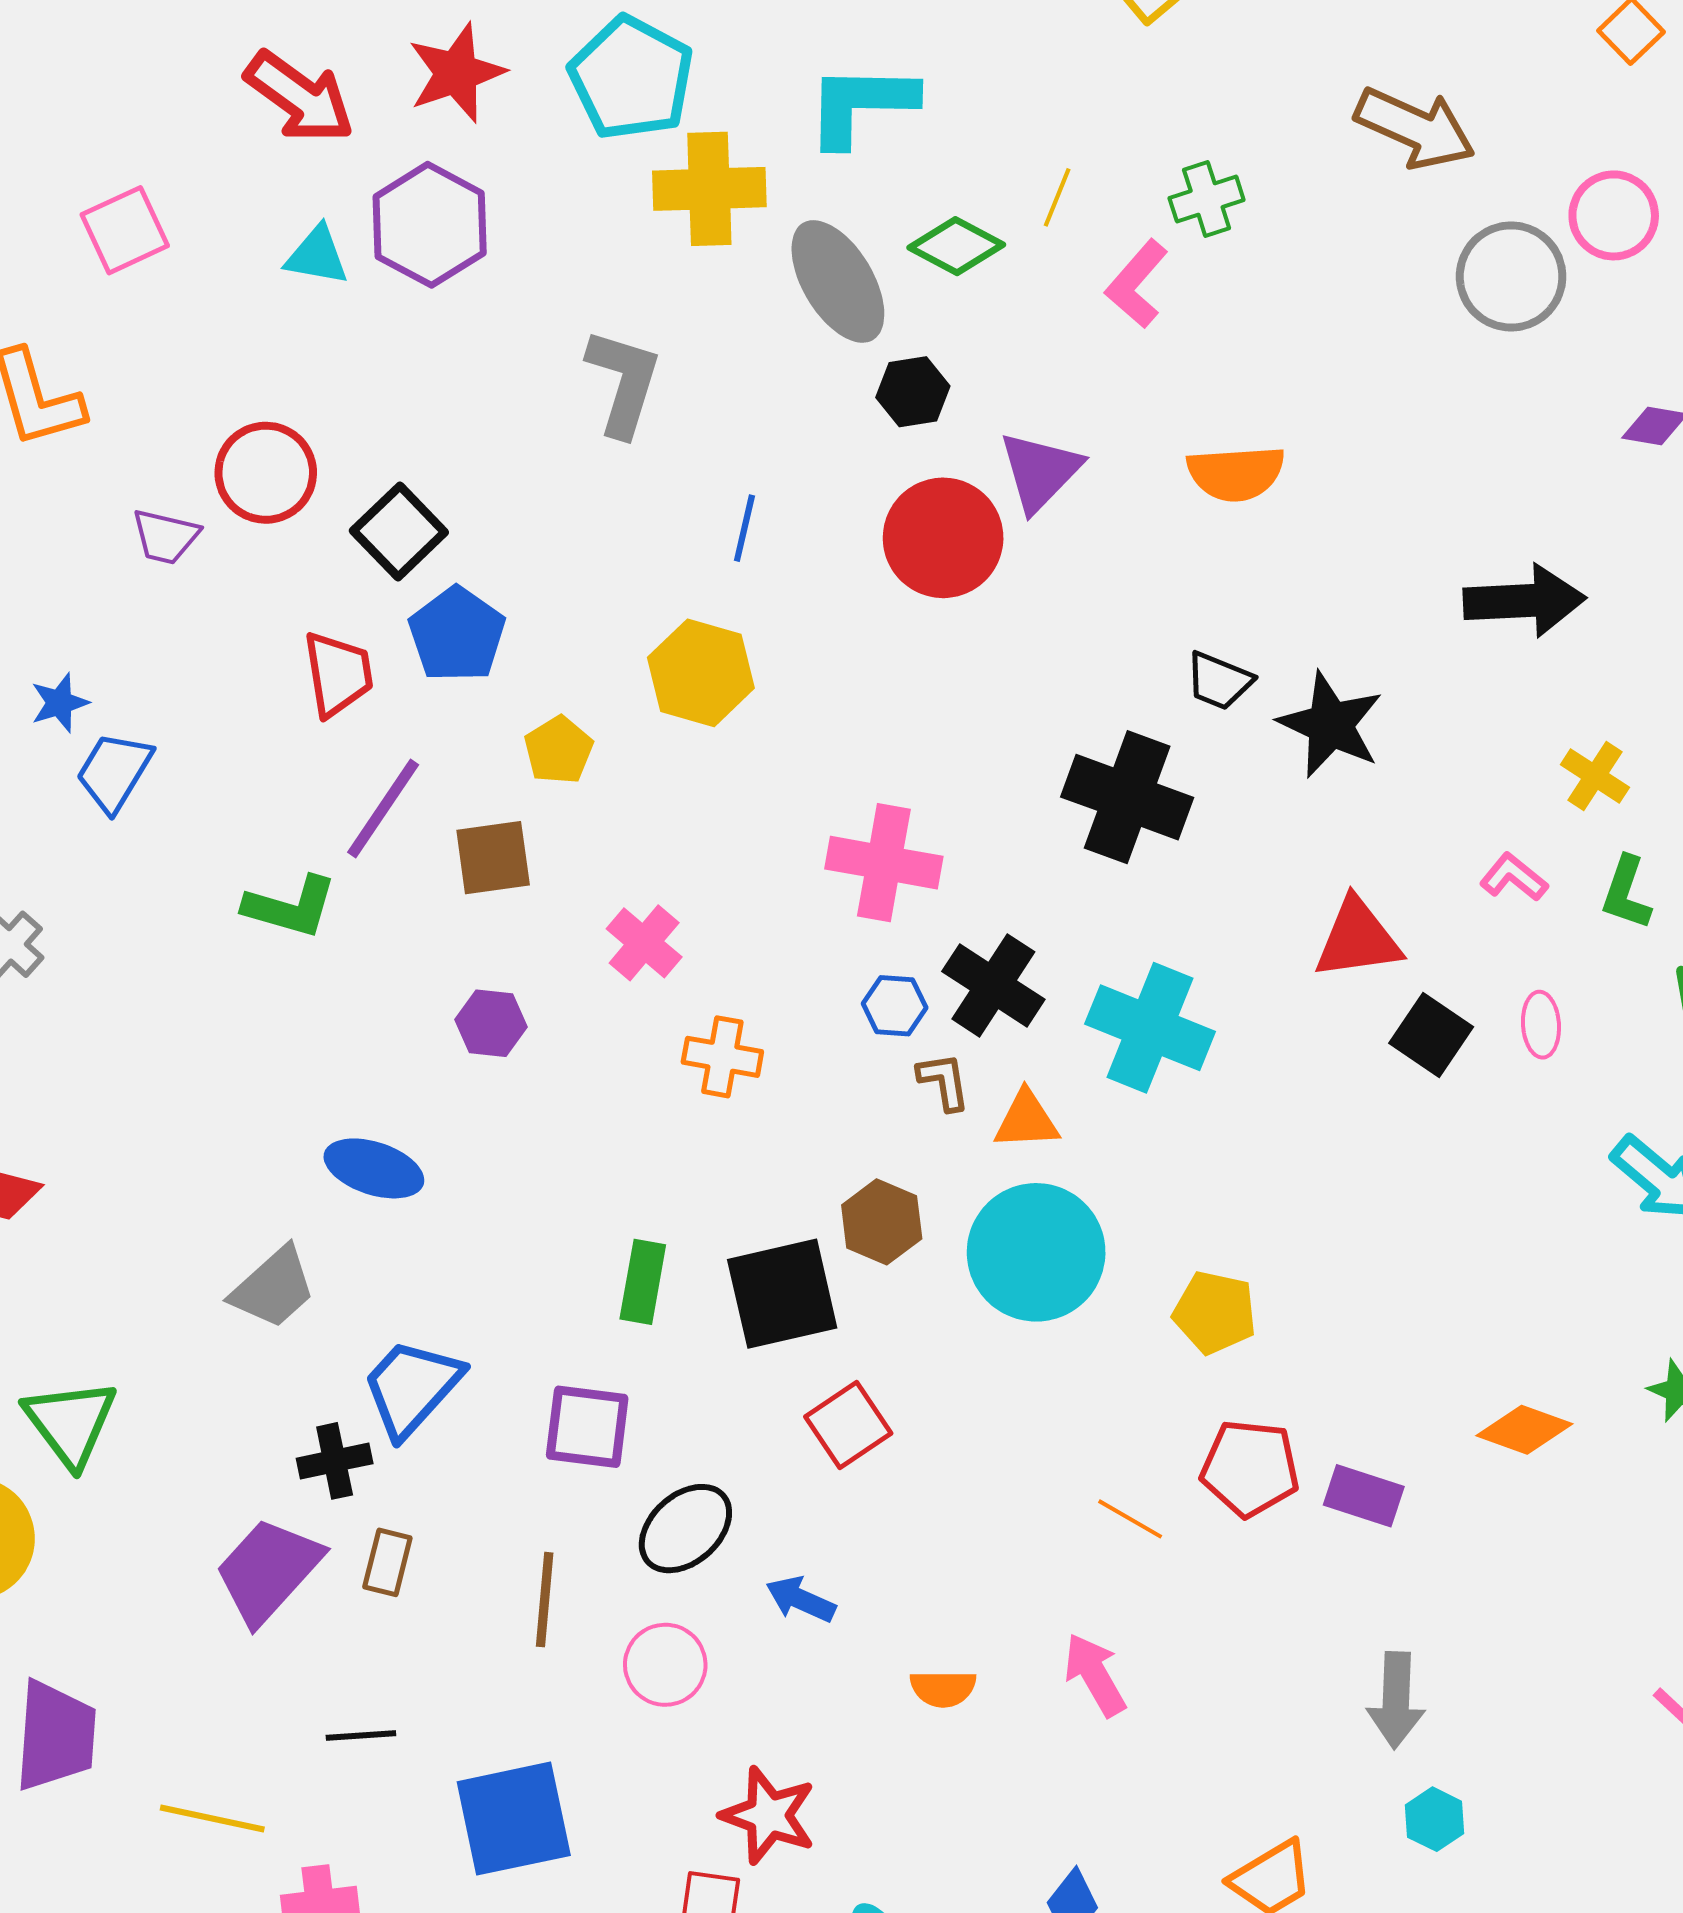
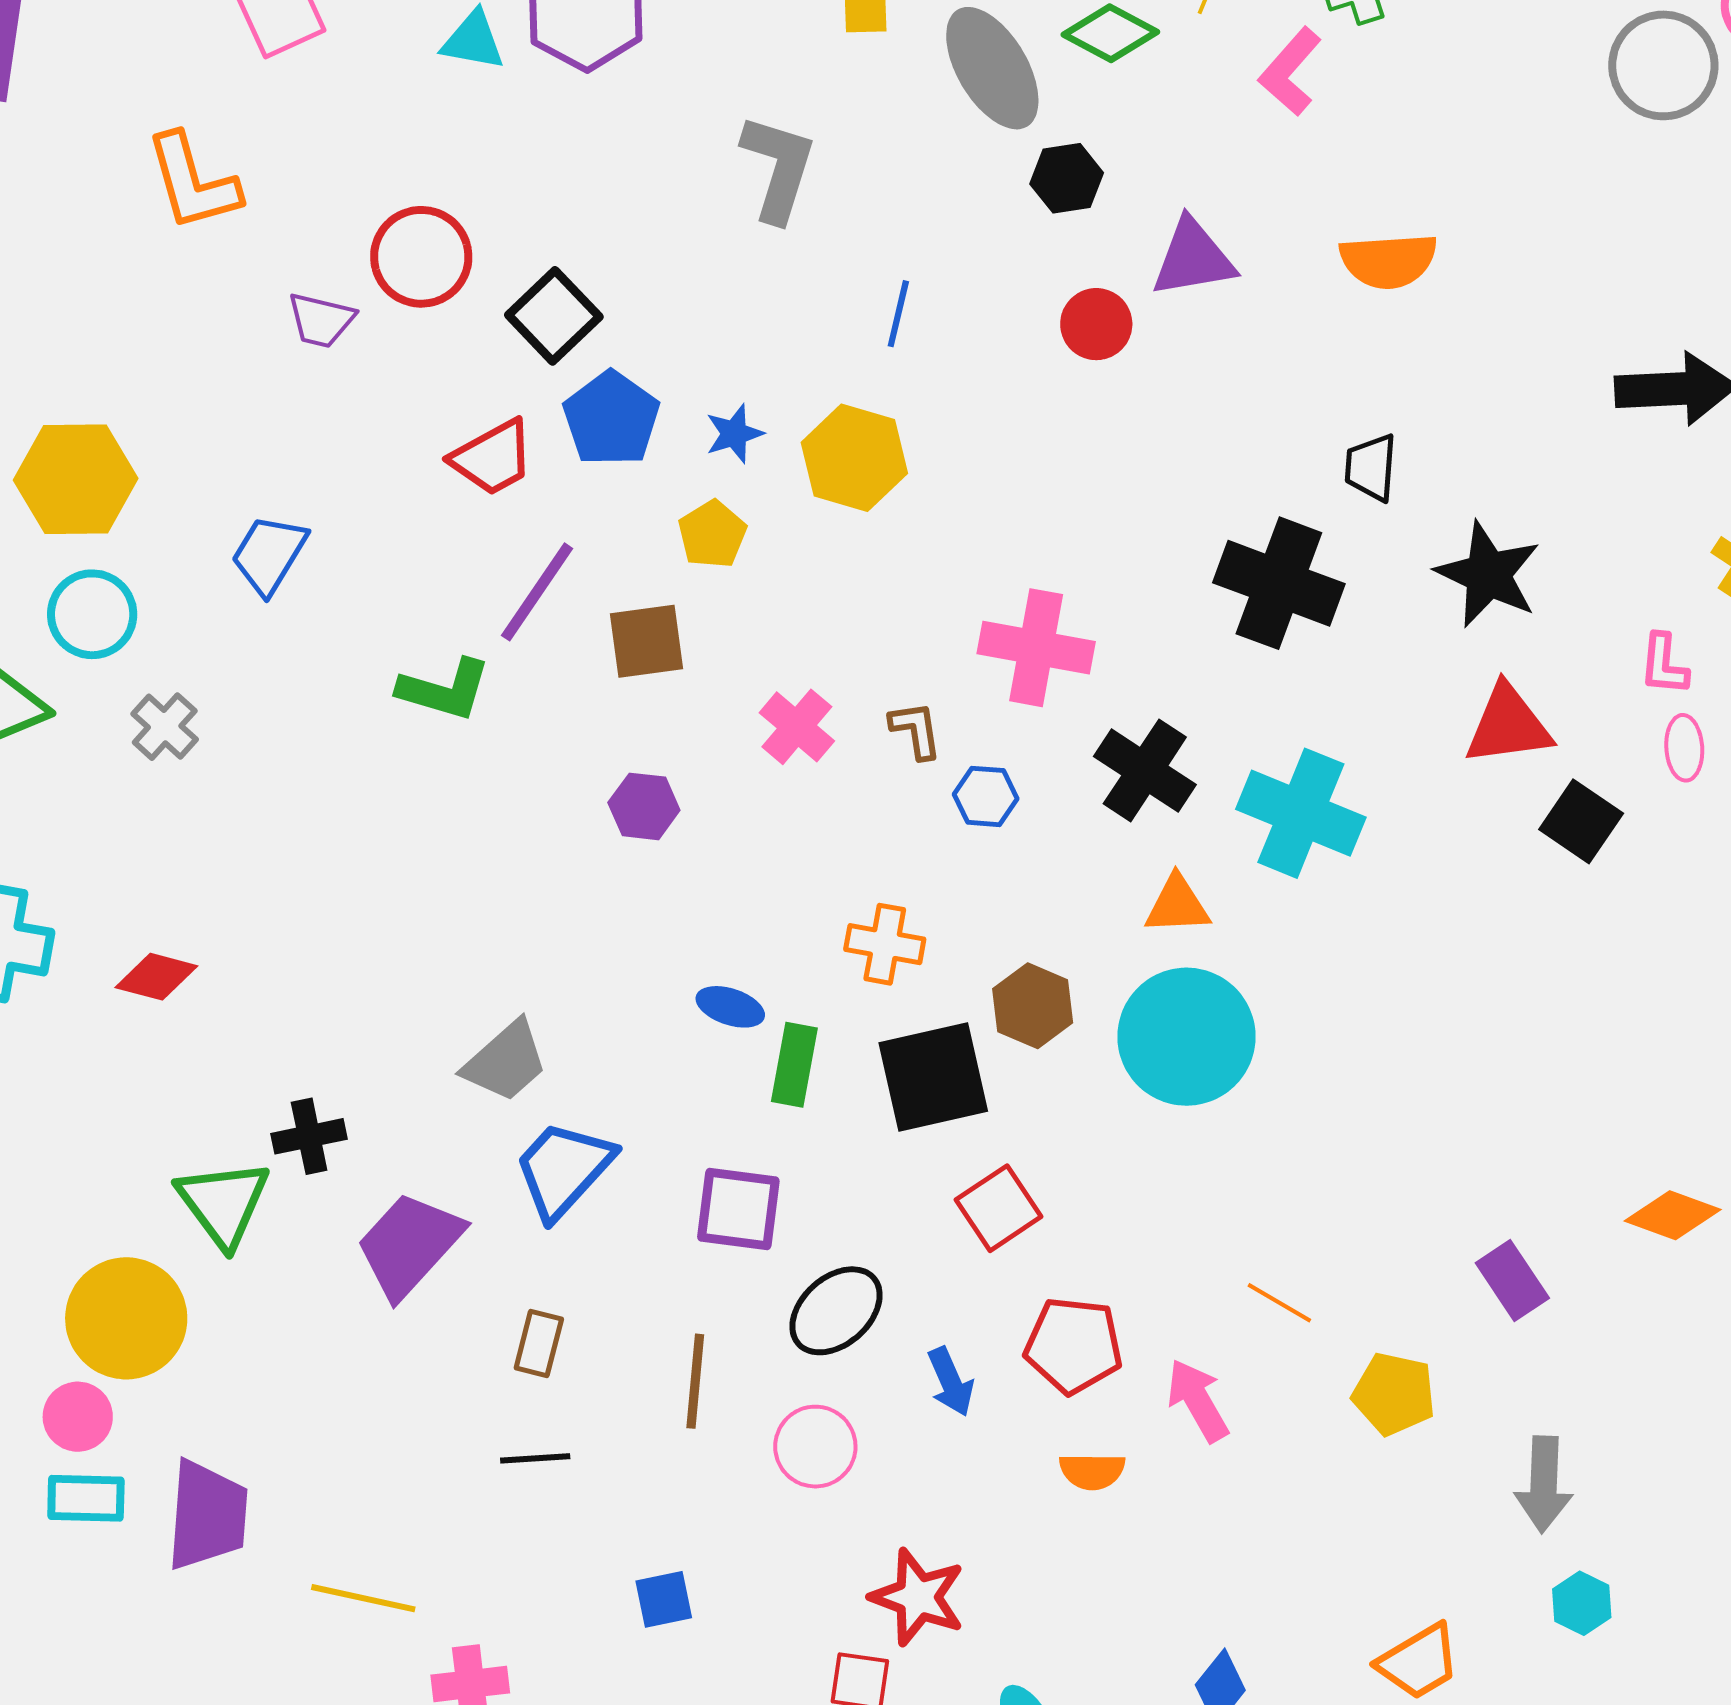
purple triangle: (1040, 471) -> (1193, 258), turned 36
red circle: (943, 538) -> (1096, 324), size x0.6
red trapezoid: (338, 674) -> (493, 458), turned 70
black trapezoid: (1219, 681) -> (1371, 468), turned 72
blue star: (60, 703) -> (734, 434), moved
black star: (1330, 725) -> (1488, 574), moved
pink L-shape: (1514, 877) -> (1664, 664), turned -124
blue hexagon: (895, 1006) -> (986, 796), moved
pink ellipse: (1541, 1025) -> (1684, 748), moved
orange cross: (722, 1057) -> (885, 944), moved
brown L-shape: (944, 1081) -> (916, 730), moved
blue ellipse: (374, 1168) -> (730, 1007), moved, size x0.7
gray trapezoid: (273, 1288) -> (506, 1061), moved
yellow pentagon: (1215, 1313) -> (1394, 1394), moved
black cross: (335, 1461) -> (309, 1136), moved
red pentagon: (1250, 1468) -> (1074, 1345), moved
purple rectangle: (1364, 1496) -> (1512, 1281), turned 38
purple trapezoid: (268, 1571) -> (409, 1245), moved
blue arrow: (801, 1599) -> (951, 1382), turned -138
pink arrow: (1095, 1675) -> (1198, 1400), moved
black line: (361, 1736) -> (535, 1458), moved
blue square: (514, 1819) -> (664, 1599), size x0.5

